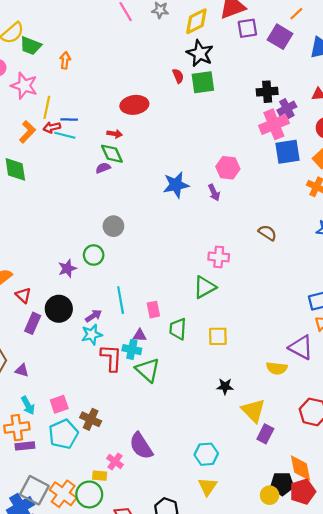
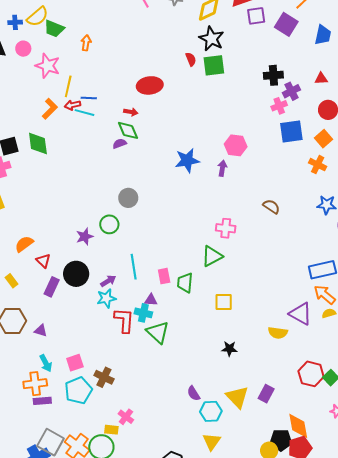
pink cross: (274, 124) -> (279, 106), size x0.6
purple arrow: (214, 192) -> (222, 168), turned -147
green trapezoid: (178, 329) -> (185, 283), moved
yellow triangle: (253, 411) -> (237, 397), moved
purple semicircle: (141, 446) -> (194, 393), moved, size x0.6

